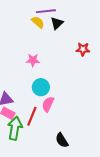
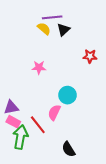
cyan circle: (41, 87) -> (67, 95), moved
red line: (32, 116) -> (38, 125), turned -60

